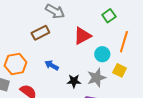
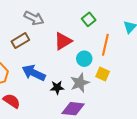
blue arrow: (52, 65) -> (34, 73), size x1.6

